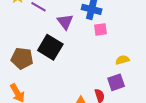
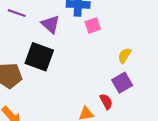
yellow semicircle: (122, 60) -> (125, 55), turned -32

